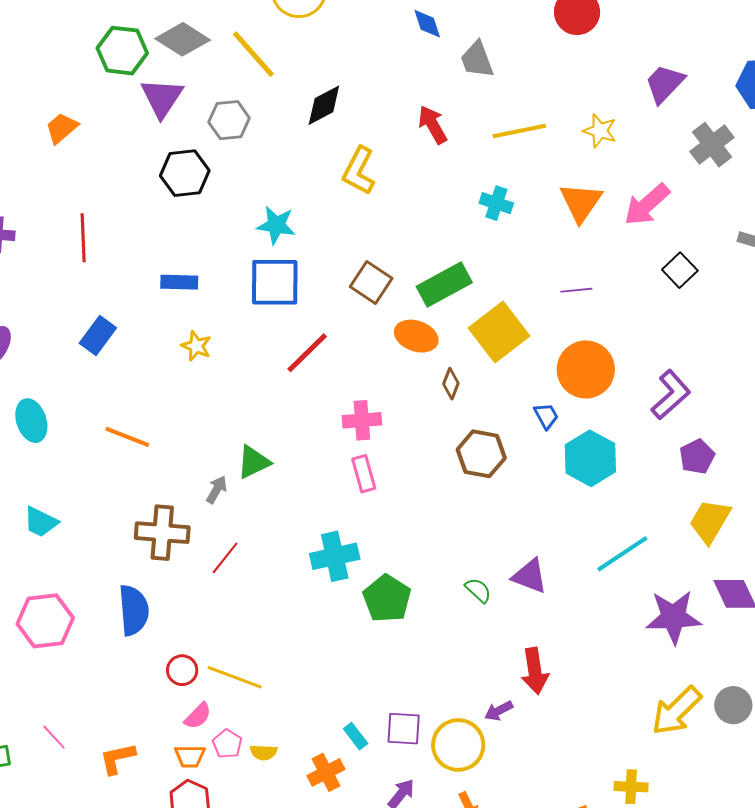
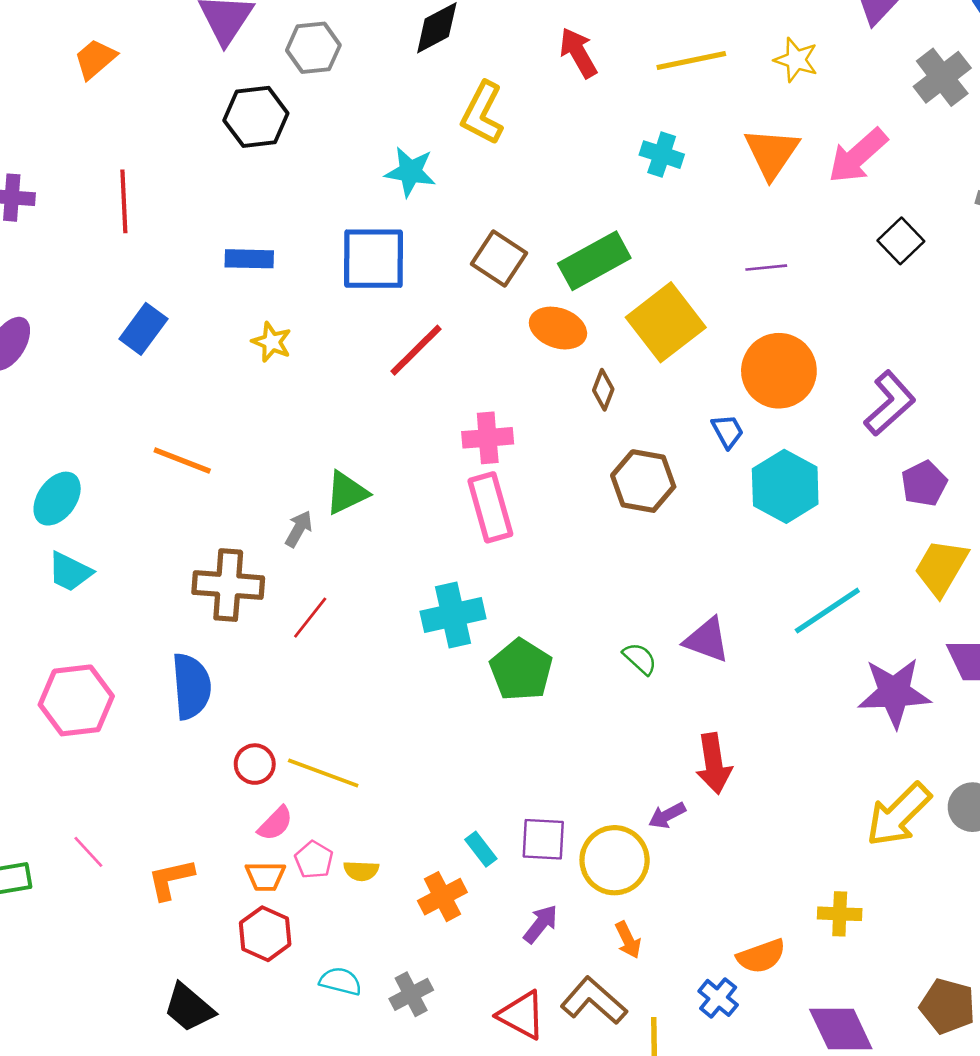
cyan star: (276, 225) -> (410, 172), moved
cyan ellipse: (31, 421) -> (57, 499), moved, turned 54
pink rectangle: (364, 474) -> (490, 507), size x1.4

